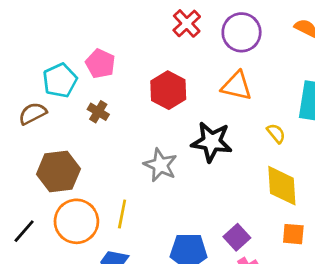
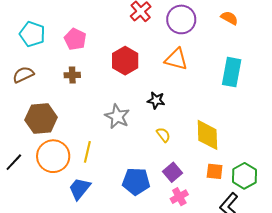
cyan pentagon: (60, 80) -> (32, 34), moved, turned -30
brown cross: (98, 112) -> (72, 75), turned -35
yellow semicircle: (276, 133) -> (163, 135), moved
black star: (212, 142) -> (156, 100), size x0.6

